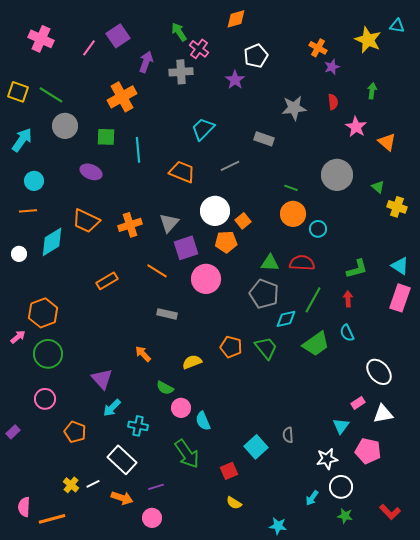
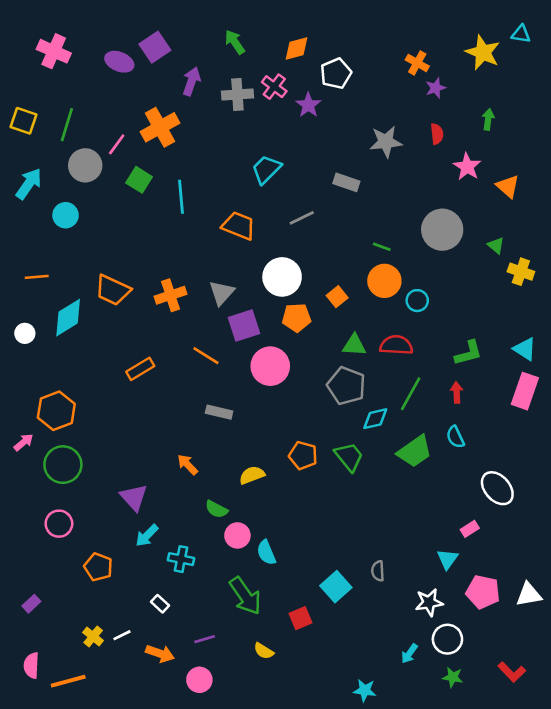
orange diamond: (236, 19) -> (296, 49), moved
pink line: (89, 48) -> (117, 144), moved
pink cross: (199, 49) -> (274, 87), moved
green line: (51, 95) -> (67, 125), turned 75
green square: (106, 137) -> (139, 180), turned 30
purple ellipse: (91, 172) -> (119, 62), moved
cyan circle: (34, 181) -> (66, 215), moved
orange square: (243, 221) -> (337, 297), moved
white triangle: (383, 414) -> (529, 595), moved
purple rectangle: (13, 432) -> (31, 604), moved
white rectangle: (122, 460) -> (160, 604), size x0.5
yellow semicircle: (234, 503) -> (264, 651), moved

